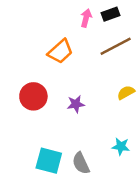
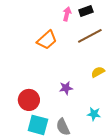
red circle: (33, 96) -> (29, 100), moved
purple star: (76, 104) -> (66, 88), moved

